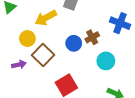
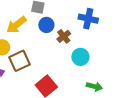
blue circle: (74, 43) -> (46, 25), moved
brown square: (43, 55) -> (20, 61), turned 30

